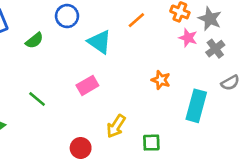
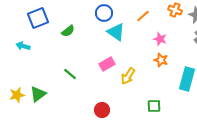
blue circle: (67, 16) -> (104, 13), moved
pink star: (188, 38) -> (160, 39), moved
yellow arrow: (116, 126) -> (128, 76), moved

